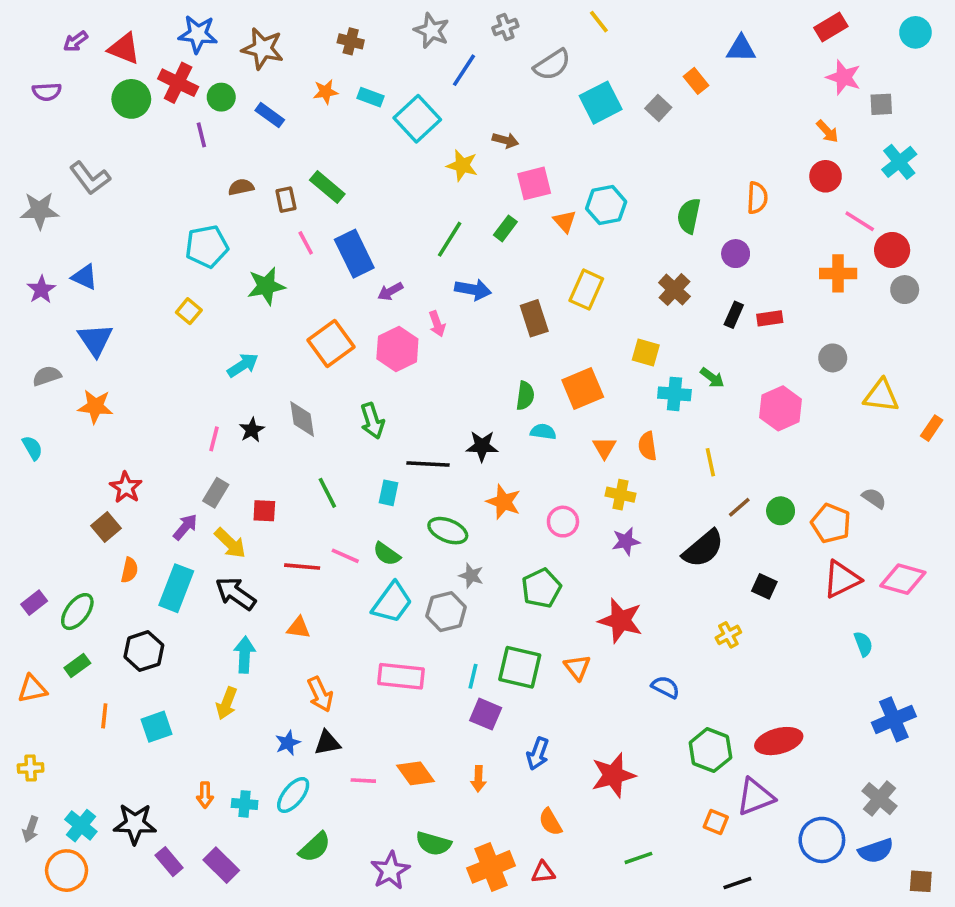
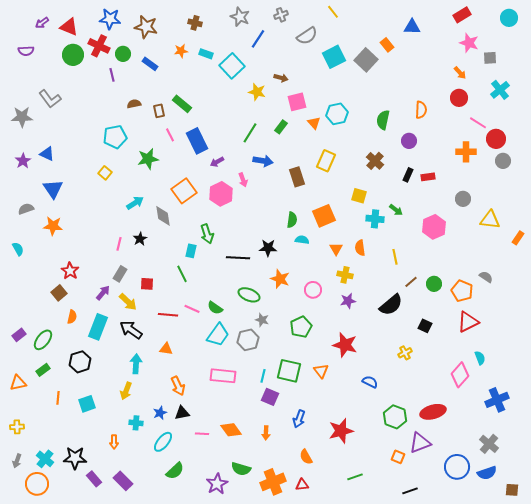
gray square: (658, 108) -> (366, 60), size x1.6
gray diamond: (302, 419) -> (163, 216), moved
cyan rectangle: (388, 493) -> (191, 251), moved
pink diamond: (903, 579) -> (460, 375), moved, turned -65
cyan cross: (245, 804) -> (136, 423), moved

